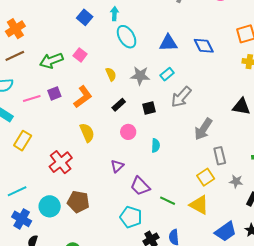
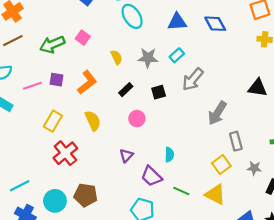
purple square: (54, 93) -> (57, 80), turned 32
yellow rectangle: (23, 141) -> (53, 121), moved
cyan semicircle: (156, 146) -> (169, 155), moved

